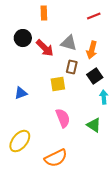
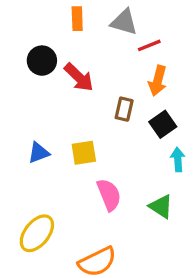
red line: (94, 16) -> (149, 45), moved
gray triangle: (69, 43) -> (124, 22), moved
yellow square: (58, 84) -> (84, 153), moved

